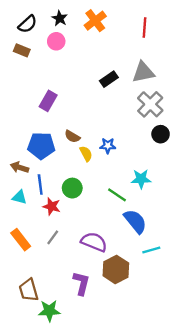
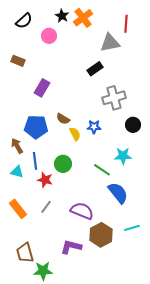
black star: (60, 18) -> (62, 16), moved
brown rectangle: (22, 50) -> (18, 61), moved
gray triangle: (143, 72) -> (110, 43), moved
gray cross: (150, 104) -> (114, 98), moved, turned 30
black circle: (161, 134) -> (133, 125), moved
brown arrow: (19, 167) -> (17, 146), turned 42
cyan line: (151, 250) -> (132, 228), moved
purple L-shape: (81, 283) -> (71, 247), turned -90

